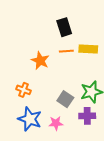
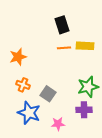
orange star: (40, 61) -> (18, 57), moved, turned 30
gray square: (65, 99) -> (48, 94), moved
pink star: (56, 123) -> (58, 124), moved

